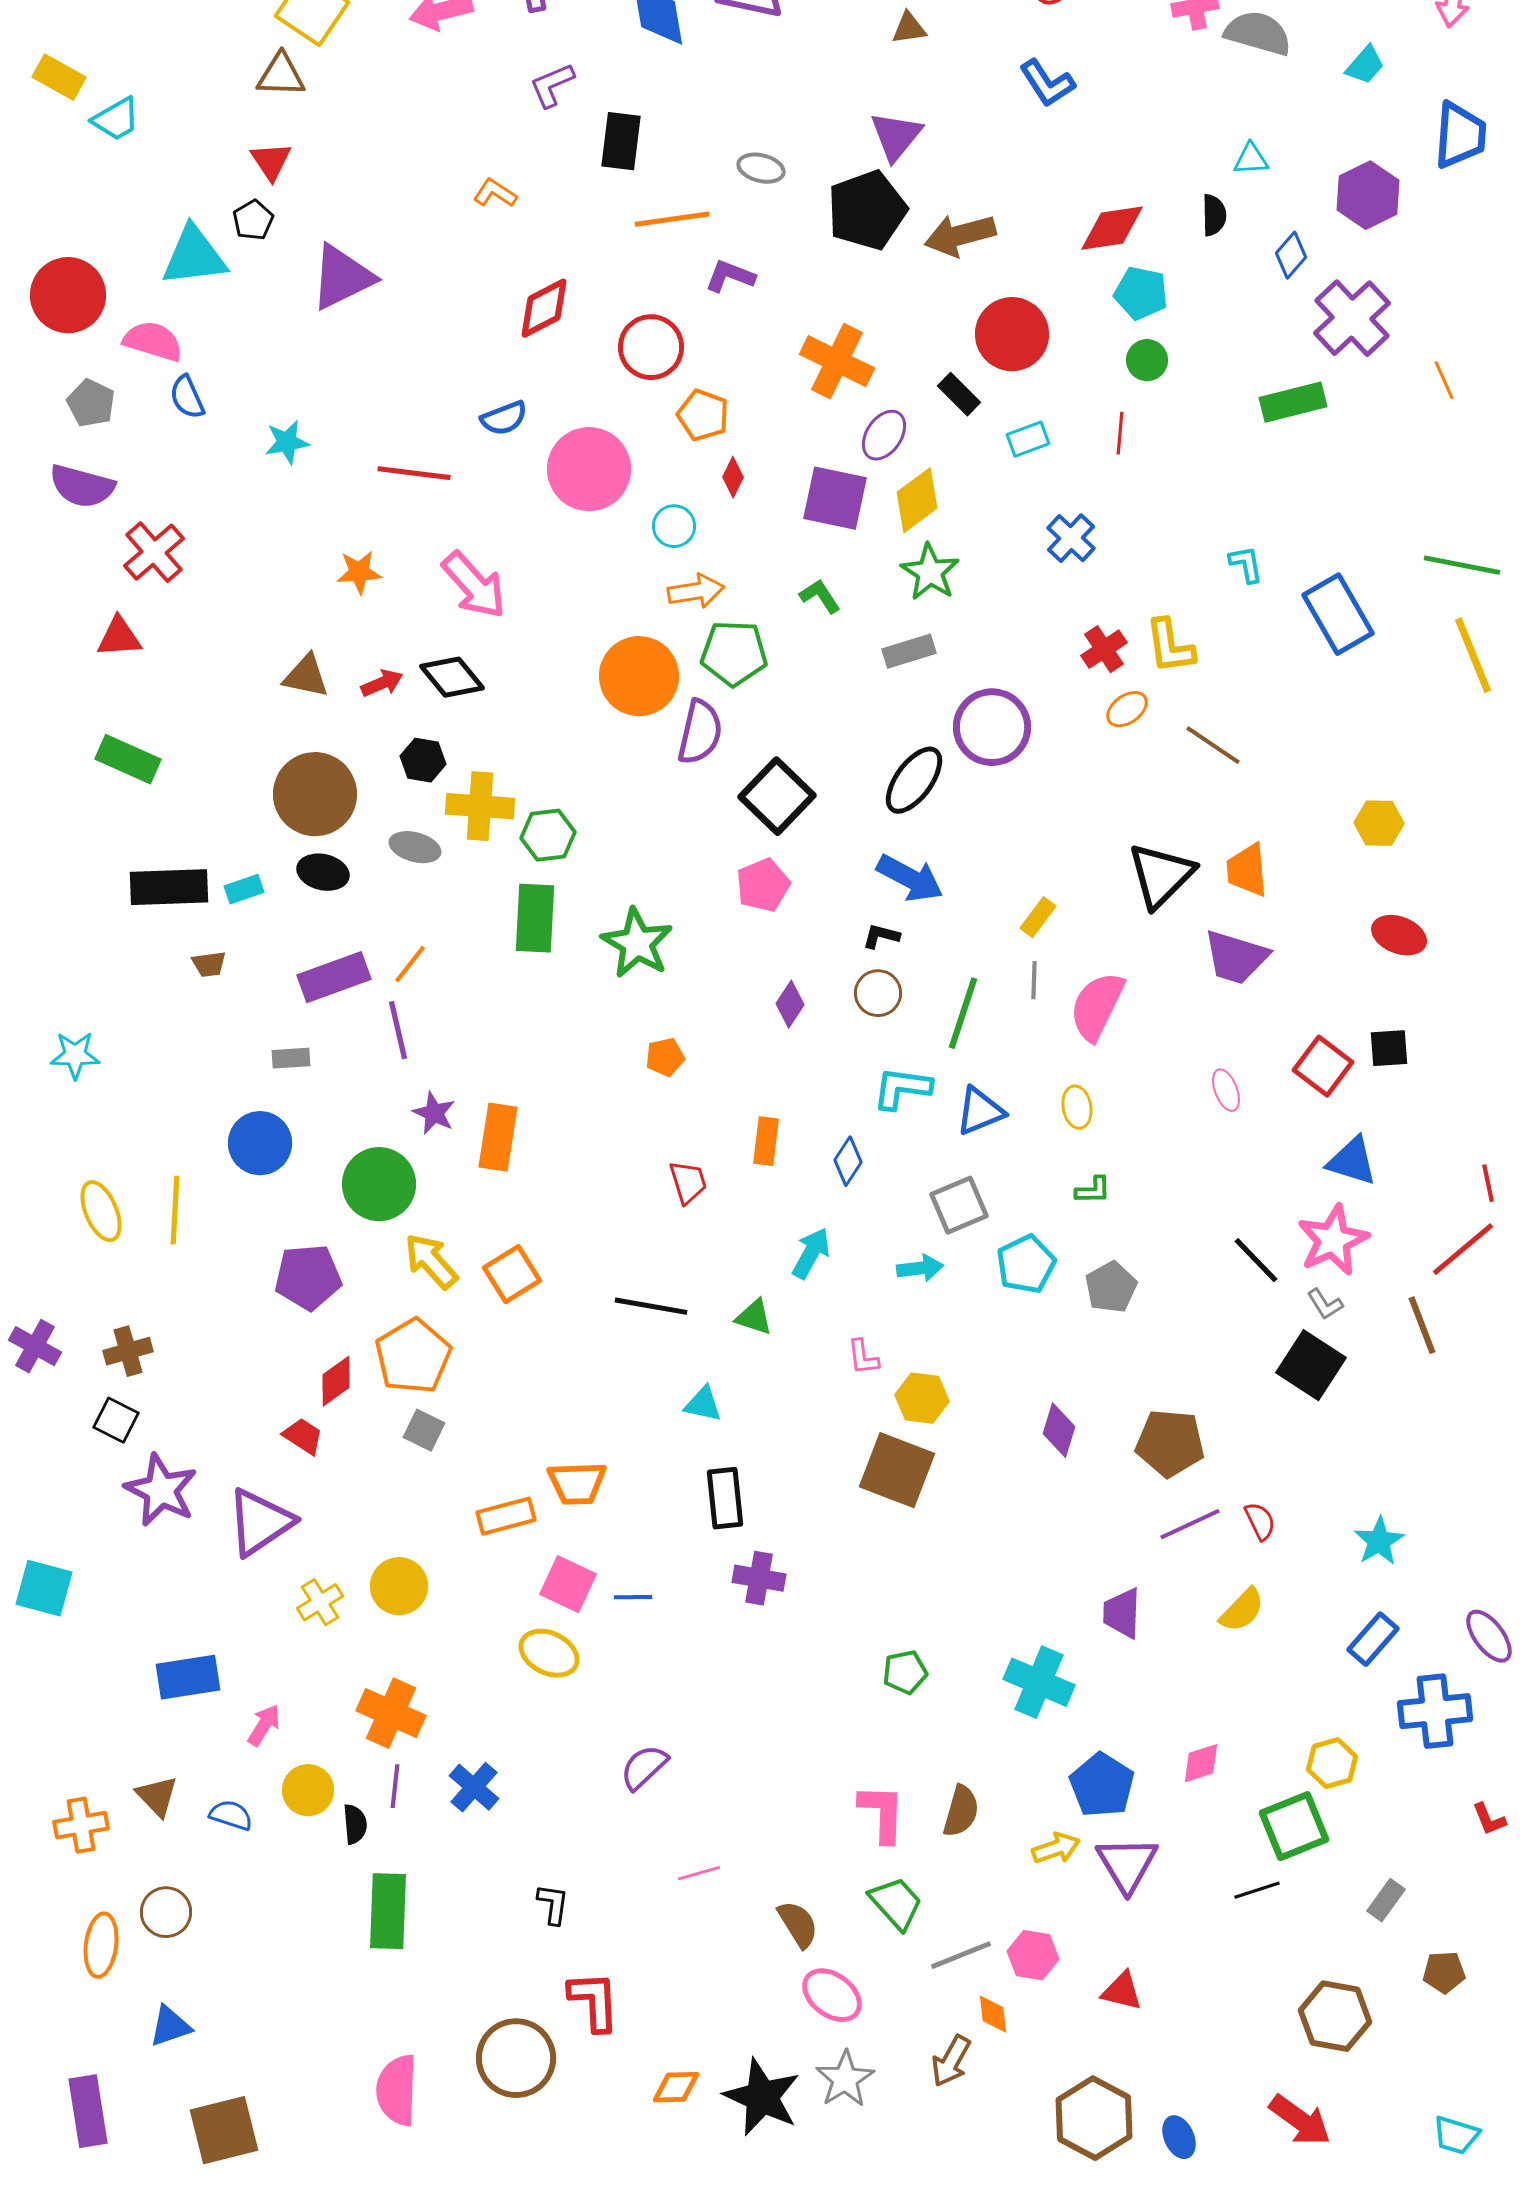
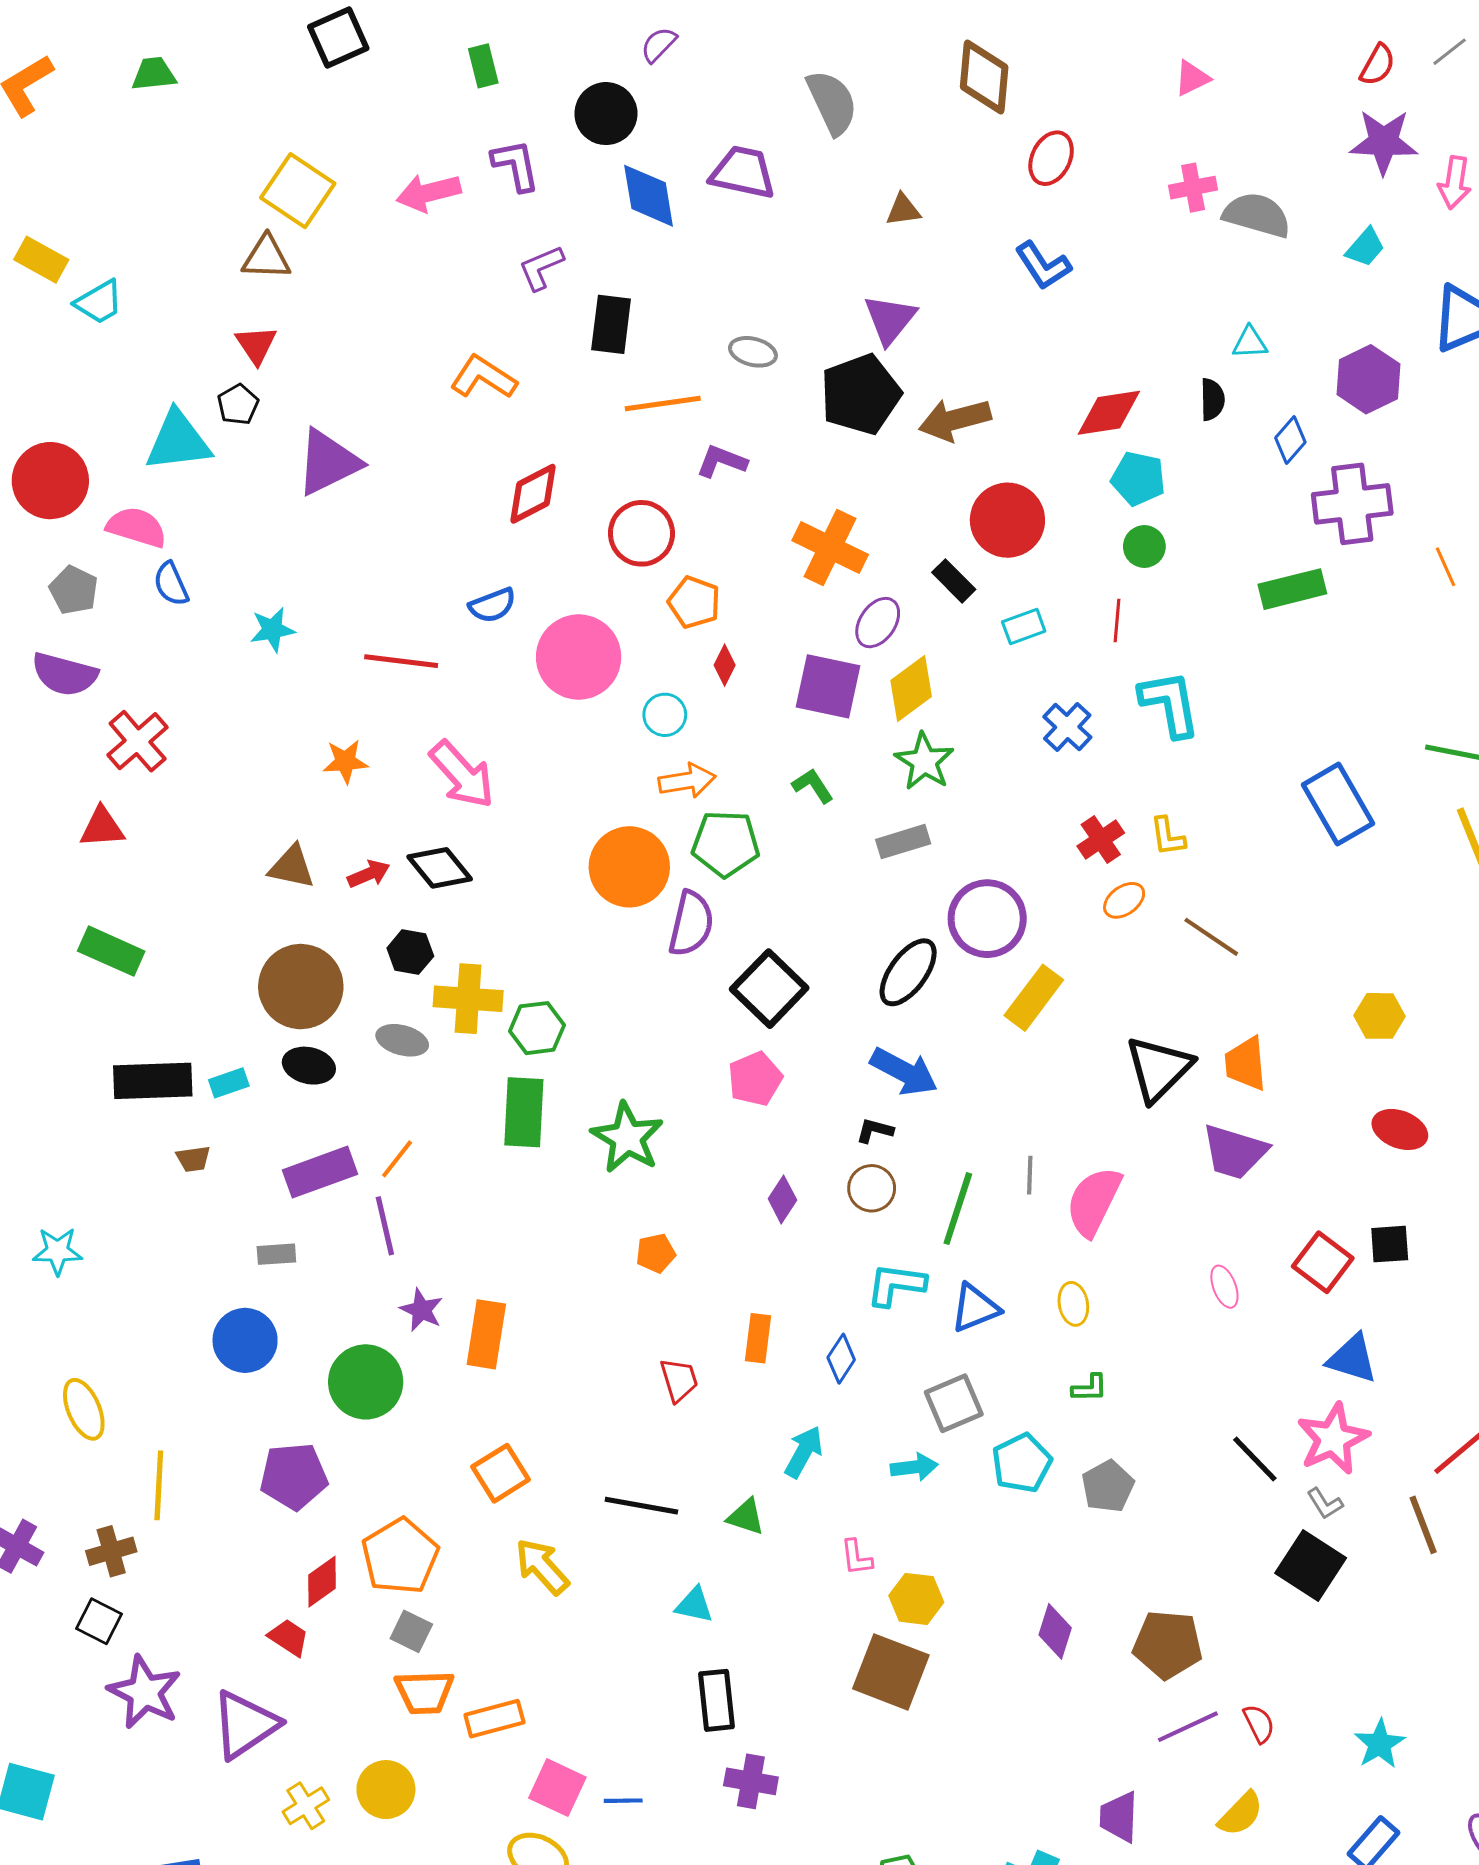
orange L-shape: (495, 193) -> (483, 377), size x1.5
purple cross: (1352, 318) -> (1352, 504), turned 36
cyan L-shape: (1246, 564) -> (1170, 704), moved, size x1.8
yellow L-shape: (1170, 646) -> (1168, 836), size x0.7
yellow rectangle: (1038, 917) -> (1034, 998), moved, size x1.6
yellow line: (175, 1210) -> (159, 1485), moved
yellow arrow: (431, 1261) -> (542, 1566), moved
orange trapezoid: (577, 1483) -> (424, 1692), moved

